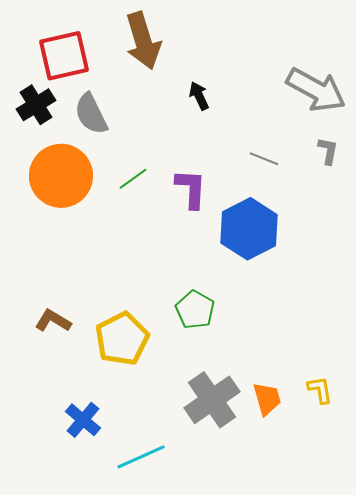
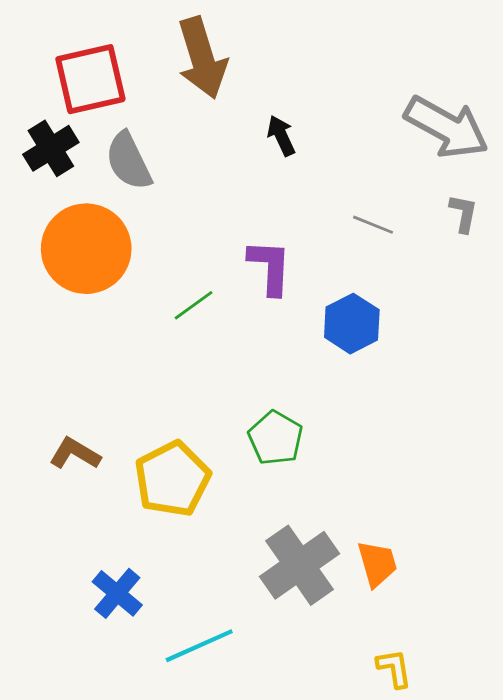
green line: (133, 179) -> (194, 305), moved
blue hexagon: (249, 229) -> (352, 324), size x0.7
yellow L-shape: (320, 390) -> (394, 668), moved

